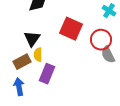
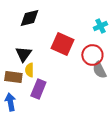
cyan cross: (109, 11) -> (100, 26), turned 32
brown rectangle: (22, 62) -> (13, 77), turned 36

